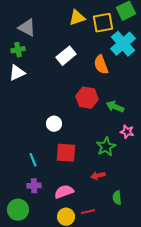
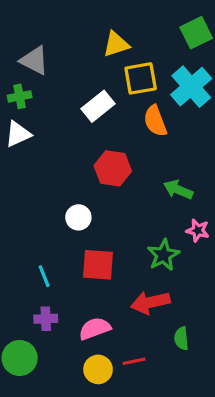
yellow square: (103, 23) -> (141, 78), moved
red hexagon: (87, 98) -> (113, 168), moved
red arrow: (98, 176) -> (150, 302), size x1.6

